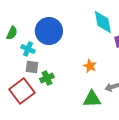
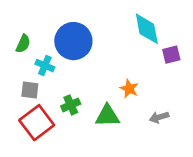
gray square: (32, 67) -> (30, 90), moved
green triangle: (92, 99) -> (107, 116), moved

